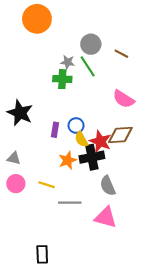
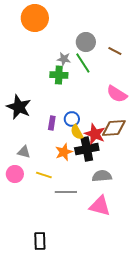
gray triangle: (14, 158) -> (24, 152), moved
gray semicircle: (108, 186) -> (102, 176), turned 108

